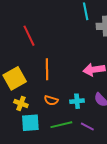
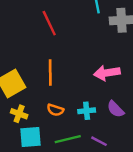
red line: (29, 36) -> (49, 23), moved

